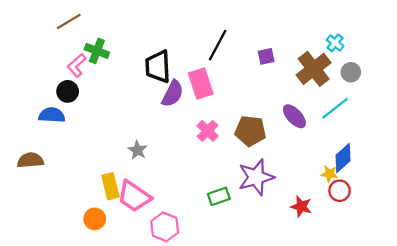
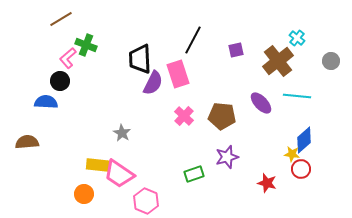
gray circle: (351, 72) -> (331, 61), moved
cyan line: (335, 108) -> (297, 96), turned 44
purple star: (256, 177) -> (227, 157), size x0.7
yellow rectangle: (110, 186) -> (98, 165), turned -70

